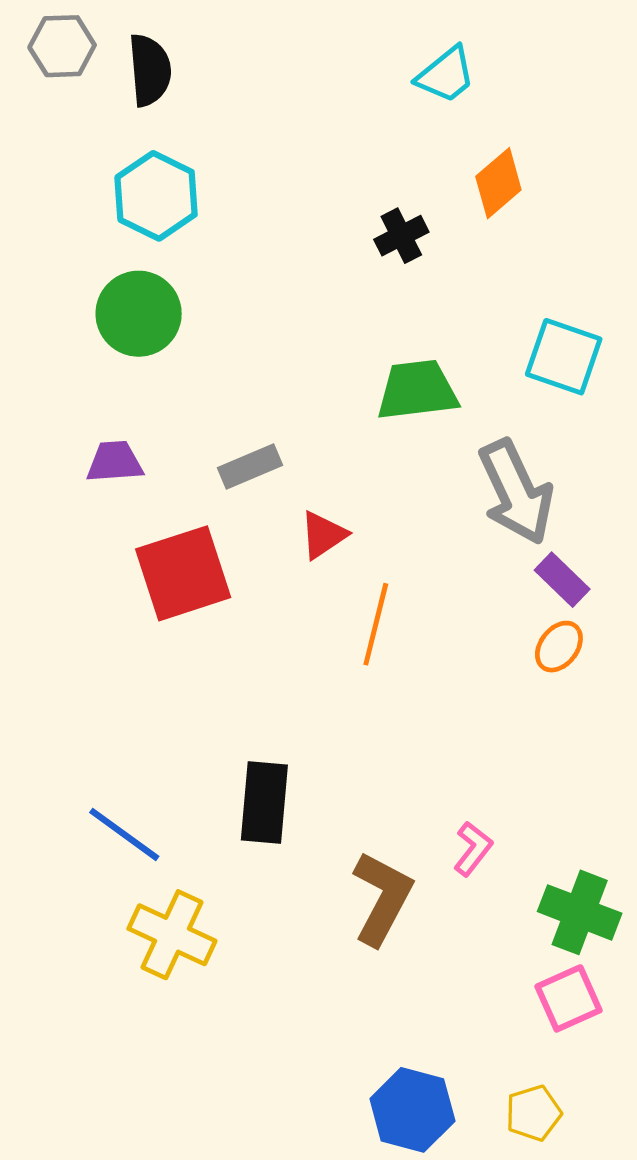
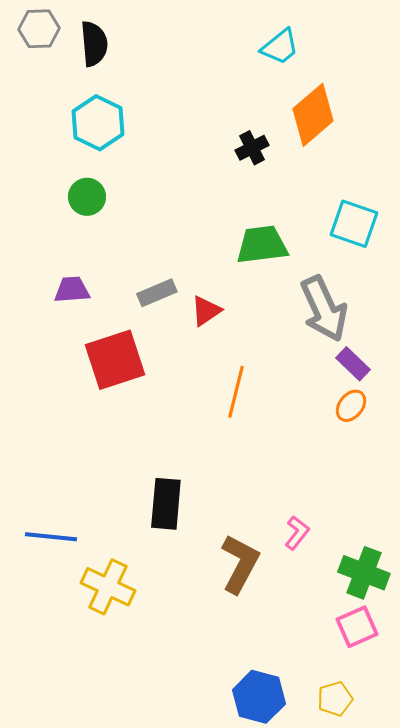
orange diamond: (498, 183) -> (313, 115), size x1.4
green circle: (139, 314) -> (87, 197), size x0.7
red triangle: (323, 535) -> (206, 311), moved
blue line: (124, 834) -> (51, 537), moved, turned -30

